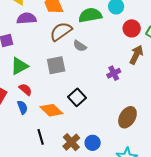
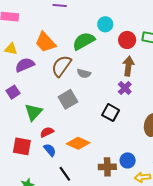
brown arrow: (136, 55) -> (128, 66), moved
red semicircle: (25, 89) -> (47, 132), turned -48
black square: (77, 97) -> (111, 113), moved
black line: (41, 137) -> (65, 174), moved
brown cross: (71, 142) -> (107, 167), turned -30

